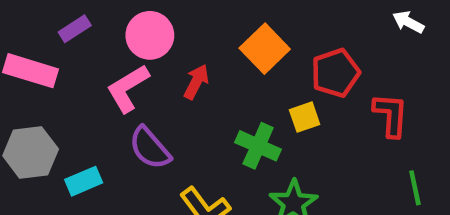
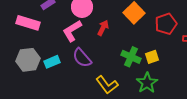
yellow square: (305, 117) -> (152, 57), moved
cyan rectangle: (84, 181) -> (52, 62), moved

